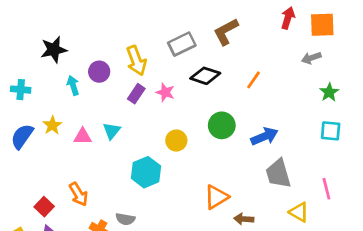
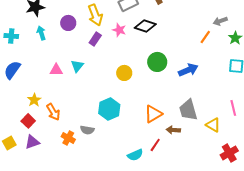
gray arrow: (311, 58) -> (220, 21), moved
orange line: (253, 80) -> (205, 37), moved
cyan arrow: (73, 85) -> (41, 33), moved
pink star: (165, 92) -> (119, 30), moved
yellow star: (52, 125) -> (34, 100), moved
cyan hexagon: (146, 172) -> (109, 109), moved
gray trapezoid: (278, 174) -> (188, 110), moved

